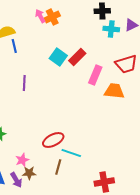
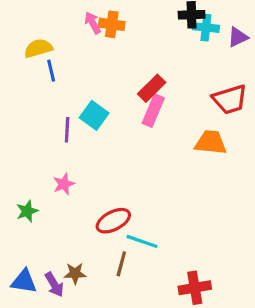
orange cross: (52, 17) -> (112, 24), turned 35
cyan cross: (111, 29) -> (206, 28), moved
cyan square: (58, 57) -> (94, 115), moved
pink rectangle: (95, 75) -> (153, 111), moved
pink star: (22, 160) -> (64, 184), moved

